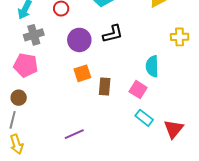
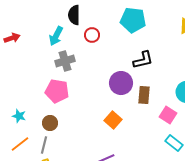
purple circle: (79, 40) -> (121, 83), moved
orange square: (82, 73) -> (113, 120), moved, turned -30
brown rectangle: (105, 86) -> (144, 95), moved

